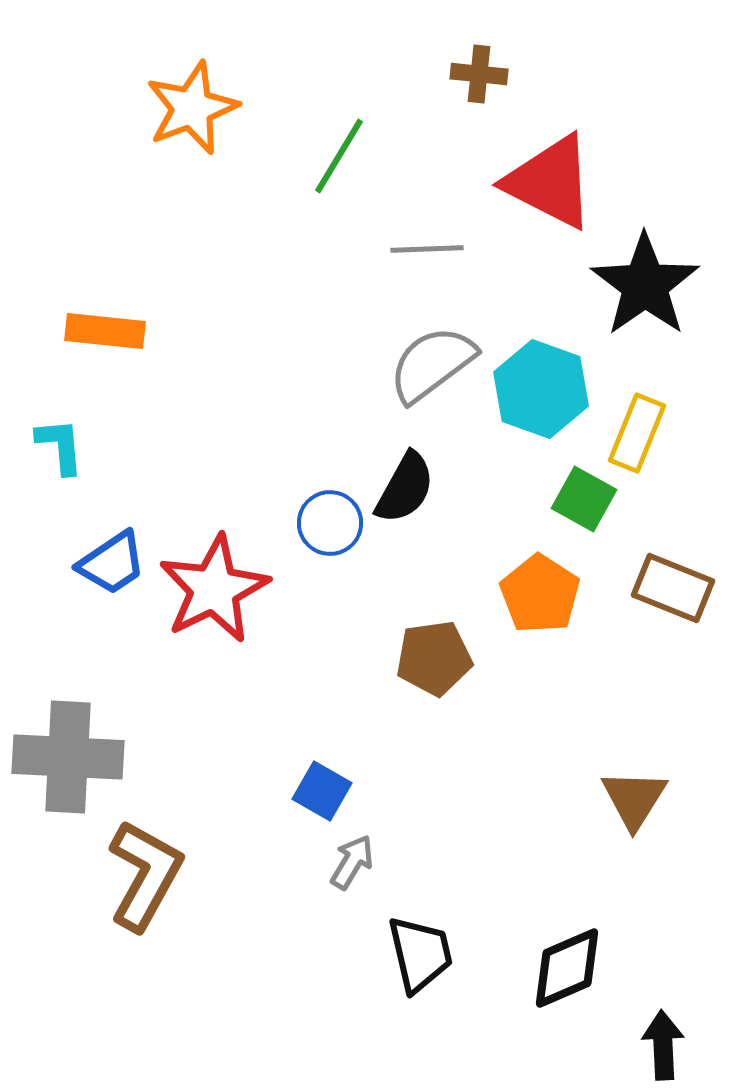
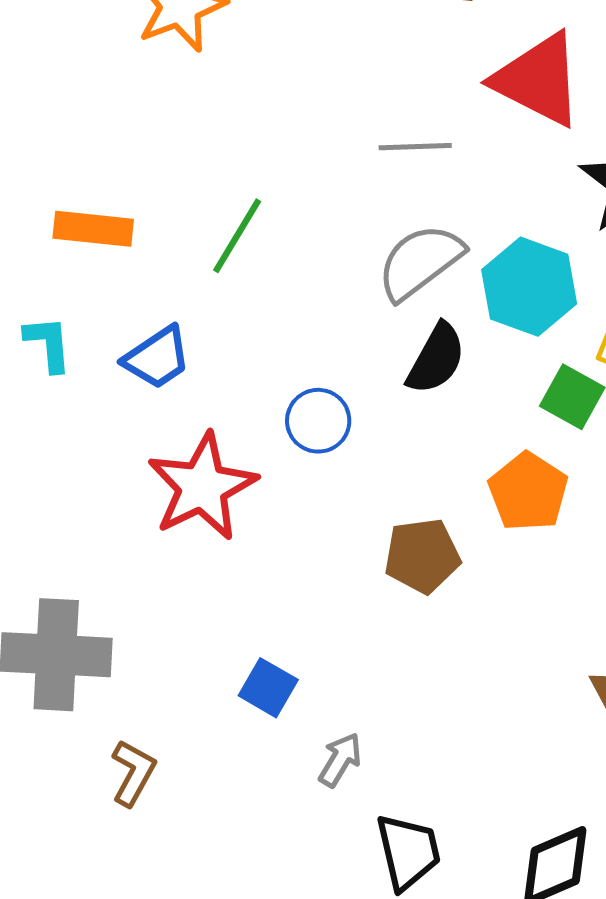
green line: (339, 156) -> (237, 236), moved
black semicircle: (405, 488) -> (436, 359), moved
blue trapezoid: (112, 563) -> (157, 358), moved
blue square: (322, 791) -> (268, 688), moved
brown L-shape: (145, 875) -> (133, 773), size x0.6

